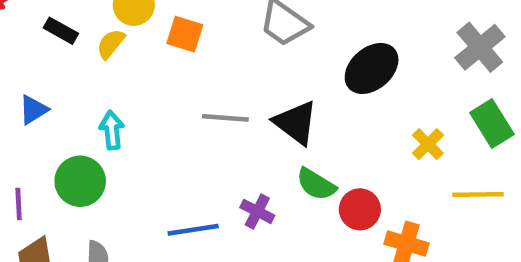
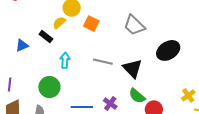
black rectangle: (61, 31) -> (46, 37), moved
cyan arrow: (112, 130) -> (65, 60), moved
yellow cross: (428, 144) -> (188, 95), moved
green circle: (80, 181) -> (49, 87), moved

